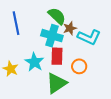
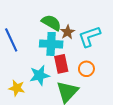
cyan L-shape: (89, 37) -> (89, 37), turned 150
cyan star: (34, 62) -> (39, 75), turned -30

